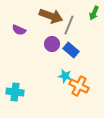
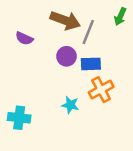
blue rectangle: (71, 50) -> (91, 64), turned -42
cyan star: (65, 76) -> (70, 105), moved
orange cross: (79, 86) -> (101, 90), moved, turned 36

